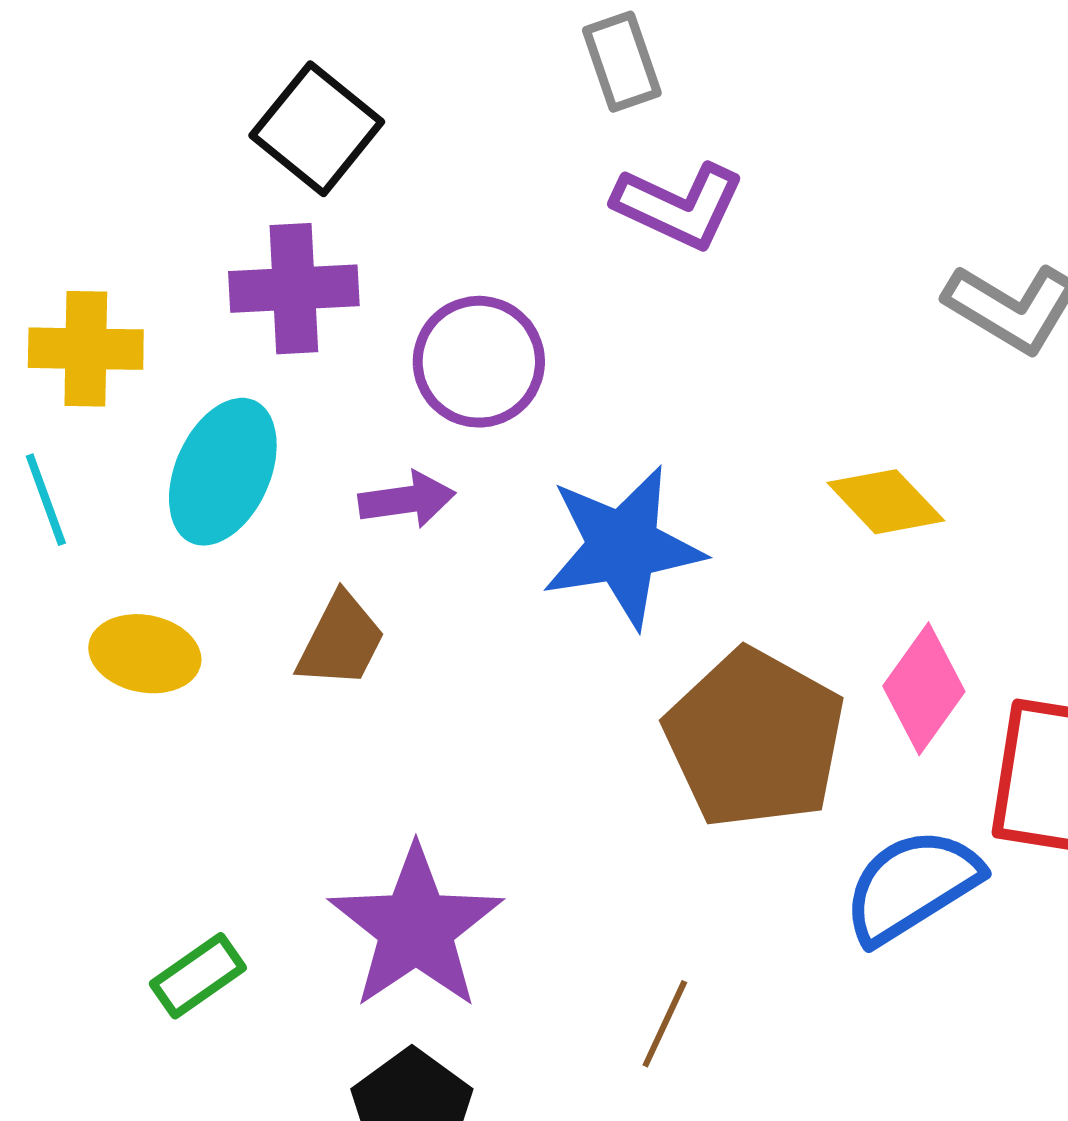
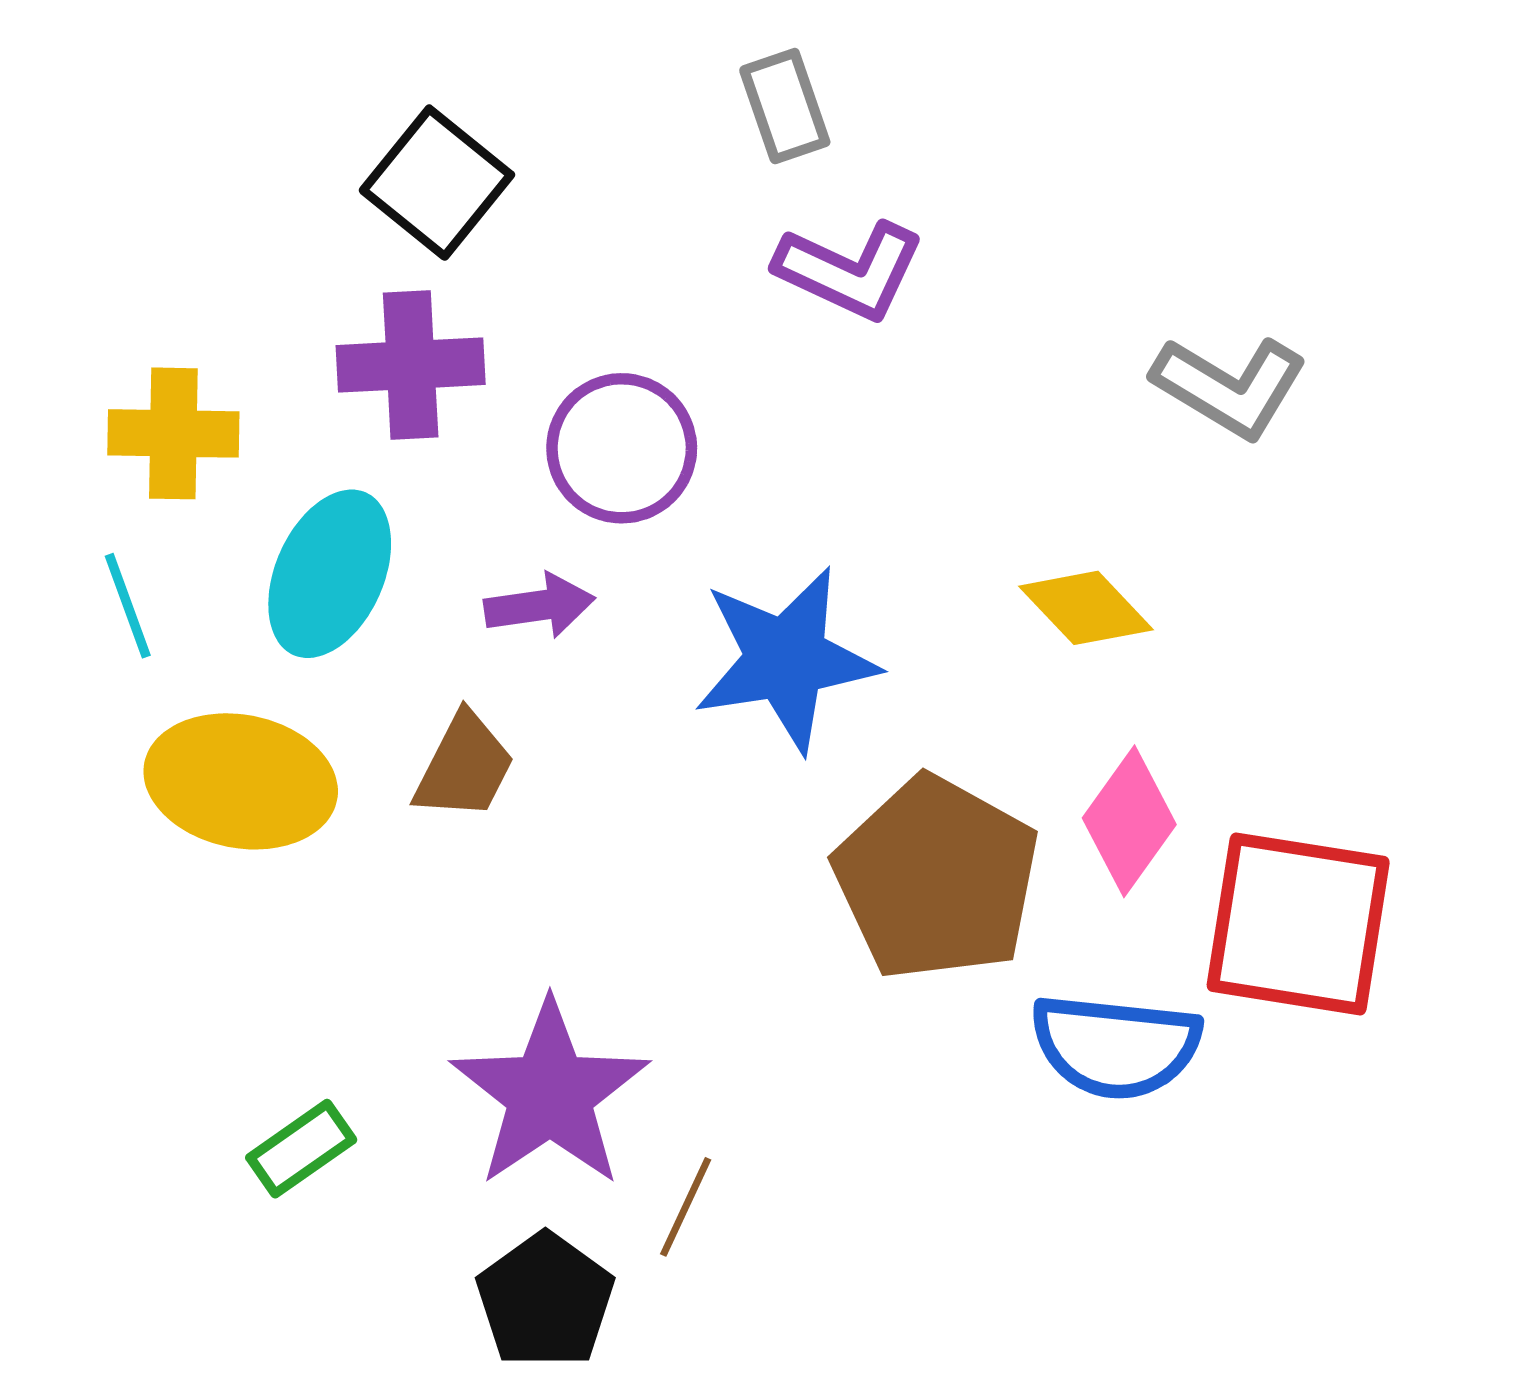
yellow ellipse: (145, 654) -> (241, 781), size x1.5
blue semicircle: (912, 886) -> (1116, 1046), turned -142
brown line: (665, 1024) -> (686, 1207), moved

